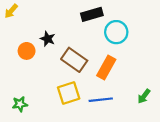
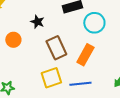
black star: (48, 39) -> (37, 22), moved
brown rectangle: (74, 60) -> (56, 48), turned 30

